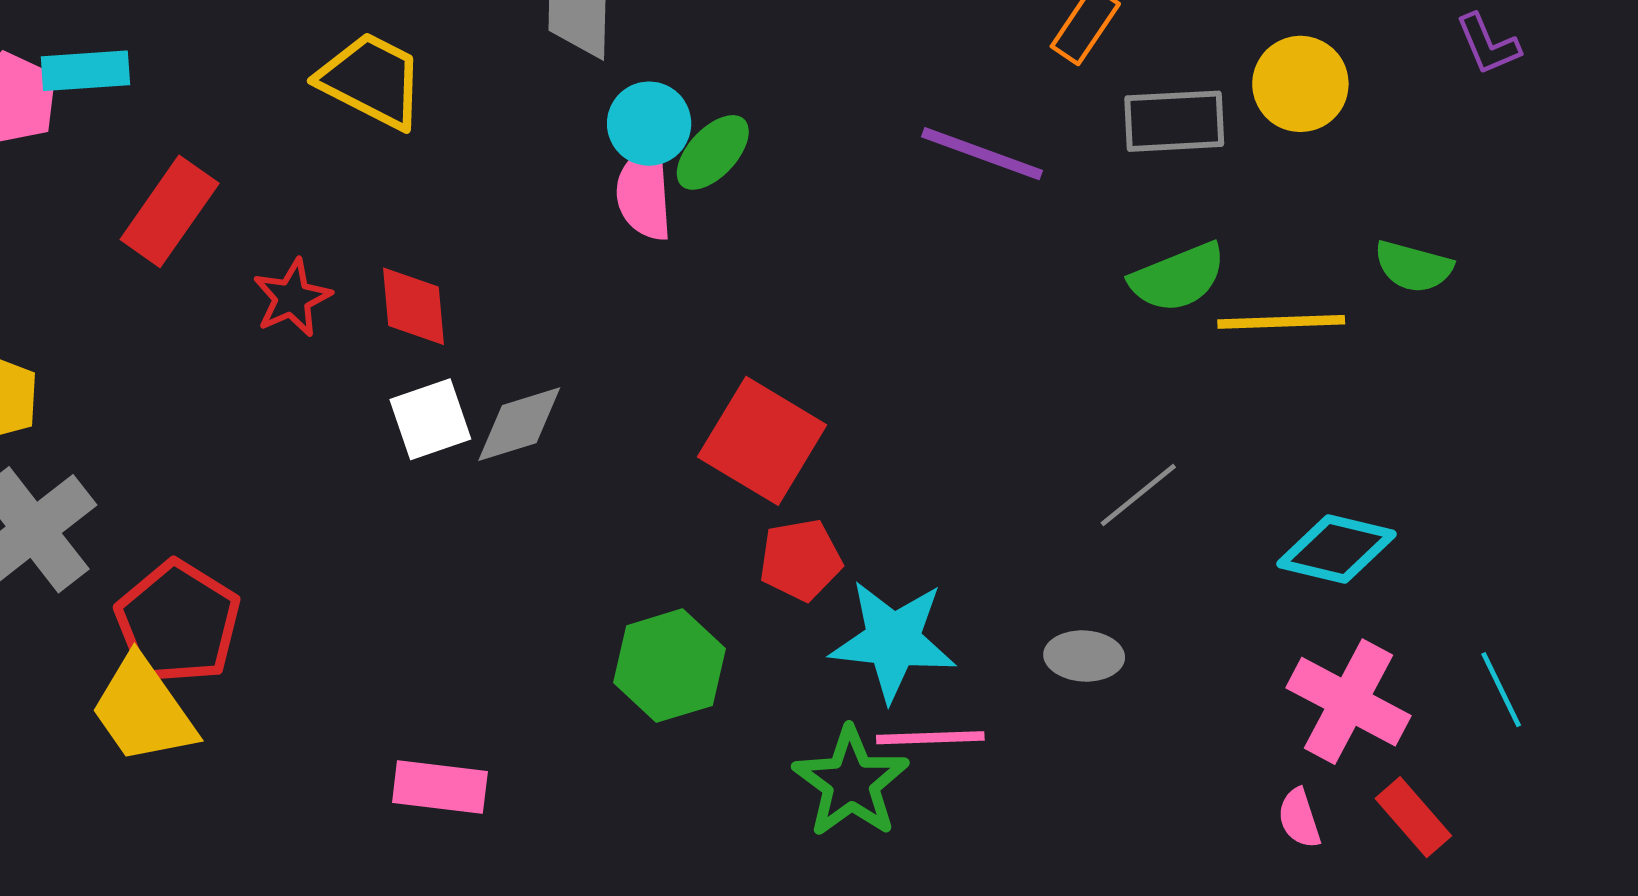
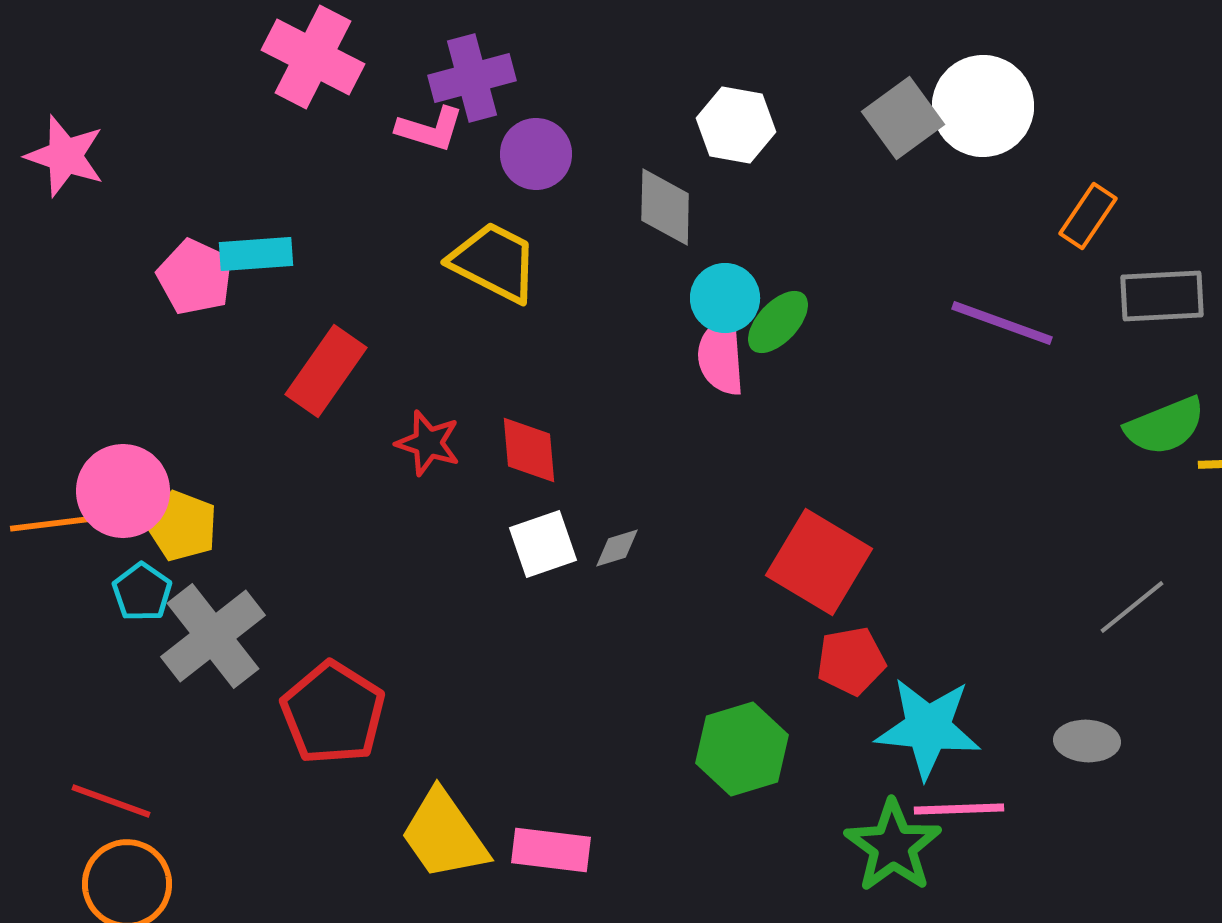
red star: (292, 298) -> (428, 443), turned -30
gray diamond: (519, 424) -> (617, 548), size x0.6
yellow trapezoid: (143, 710) -> (444, 835), moved

